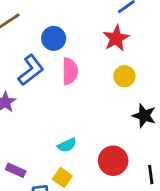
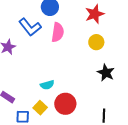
blue L-shape: (31, 70) -> (30, 27), turned 80
red circle: (113, 161) -> (65, 104), moved

